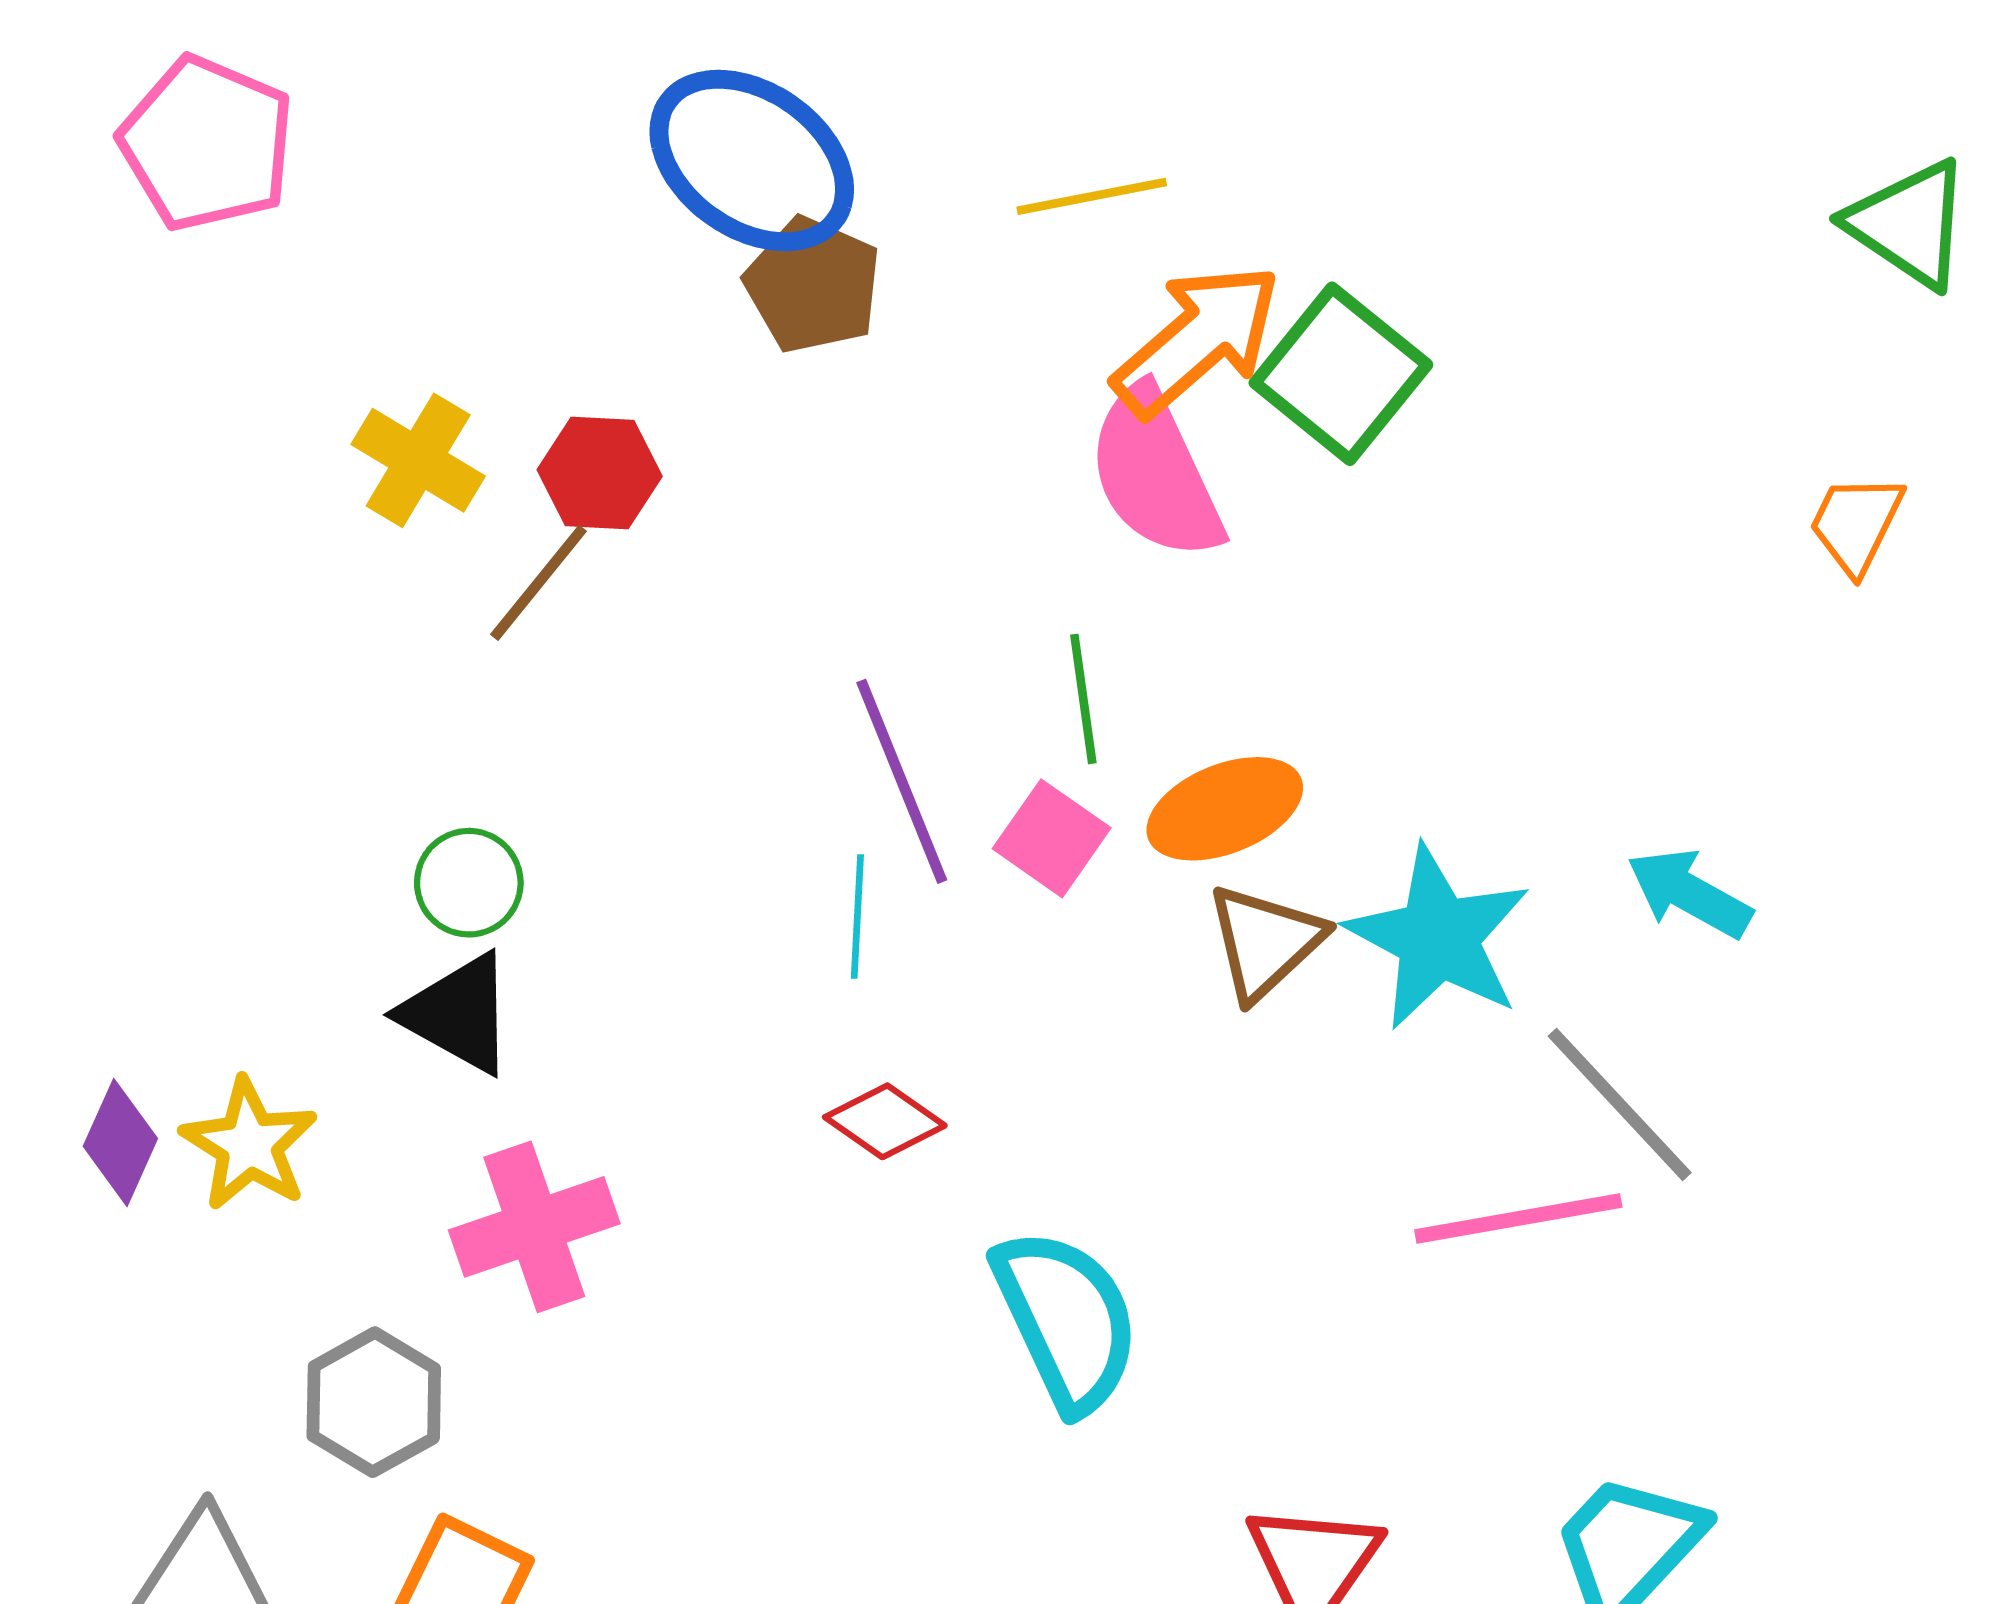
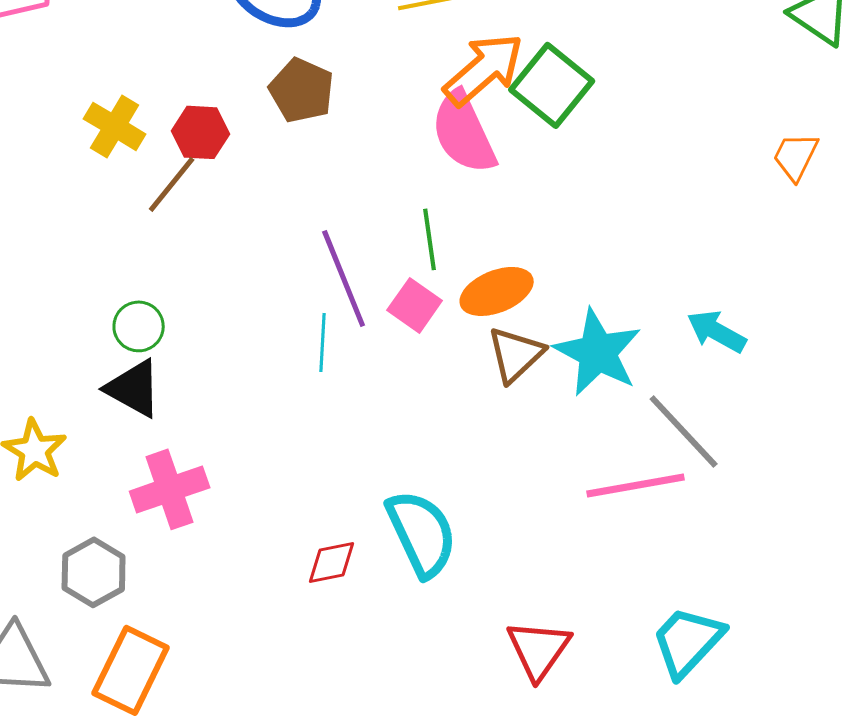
brown pentagon: (813, 285) -> (302, 90), moved
red diamond: (885, 1121) -> (332, 562), moved, turned -46

